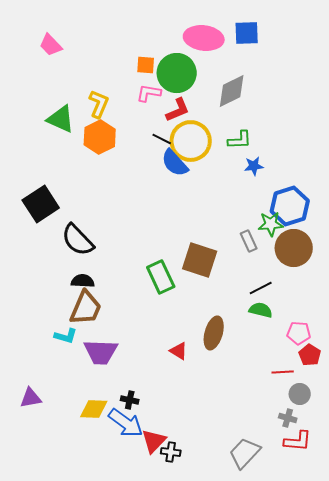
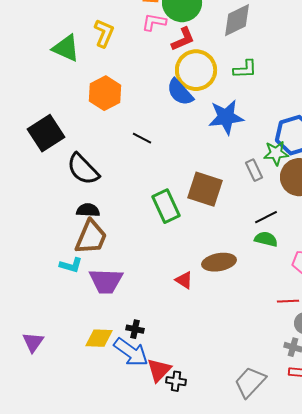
orange hexagon: (100, 137) -> (105, 93), moved
black line: (162, 139) -> (142, 138), moved
blue star: (254, 166) -> (226, 117), moved, size x1.8
brown ellipse: (214, 333) -> (219, 262), turned 64
purple triangle: (31, 398) -> (33, 342), moved, turned -45

